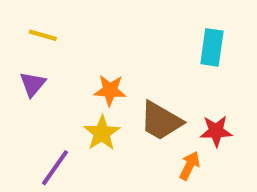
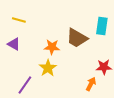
purple triangle: (33, 84) -> (14, 44), turned -40
brown trapezoid: (161, 121) -> (77, 38), moved

